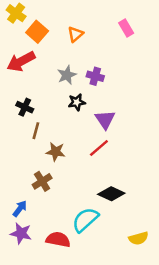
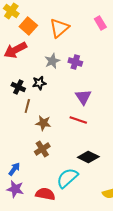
orange triangle: (75, 34) -> (59, 28), size x1.5
black star: (77, 102) -> (39, 83), moved
red line: (99, 148) -> (78, 120), turned 60
brown cross: (42, 181) -> (42, 149), moved

